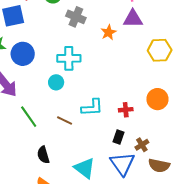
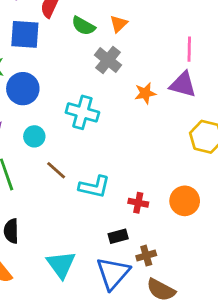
cyan circle: (56, 82) -> (34, 136), moved
brown line: (65, 121) -> (56, 170), moved
black rectangle: (119, 137) -> (118, 236), turned 40

